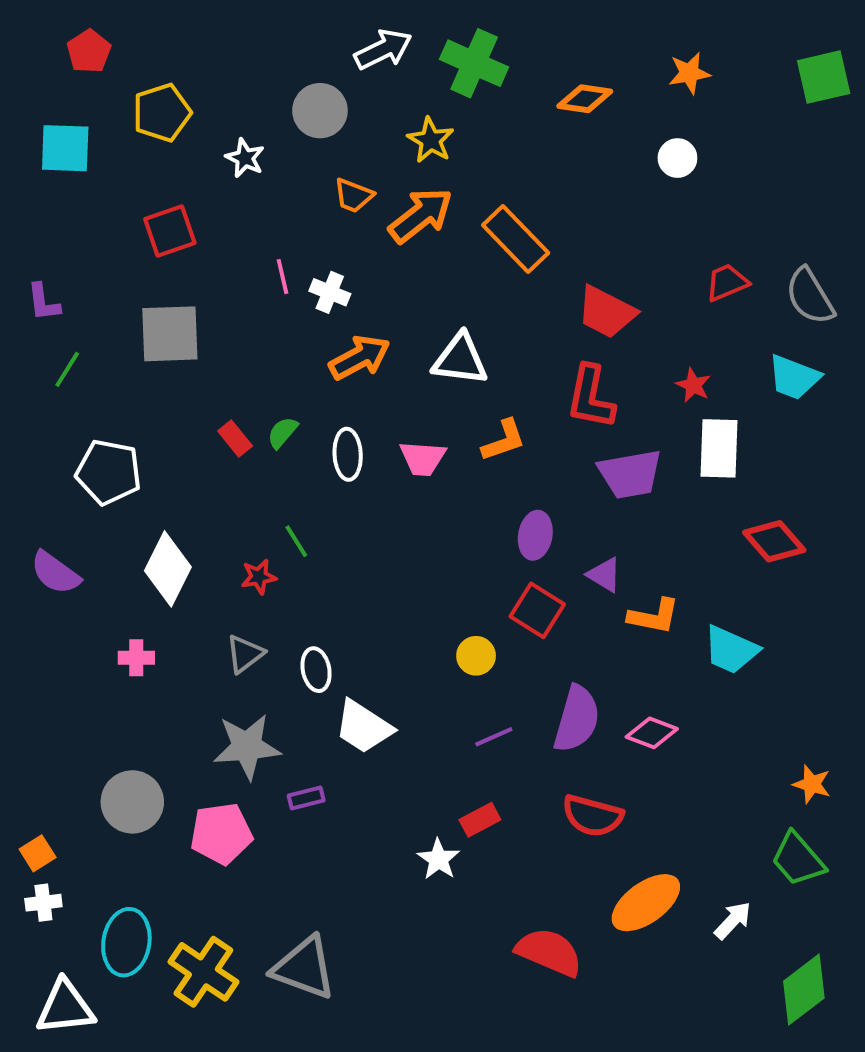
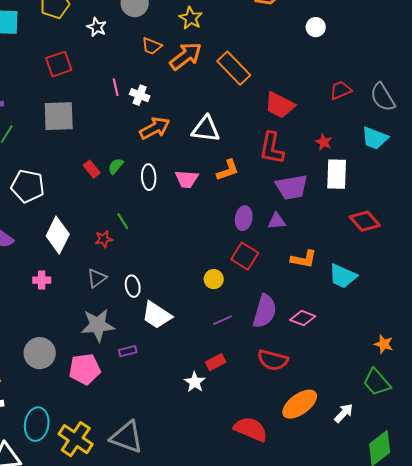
purple triangle: (604, 575) -> (277, 221), moved, turned -36

